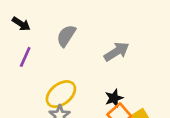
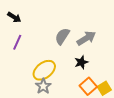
gray semicircle: (66, 36) -> (62, 36), moved
black star: (114, 98) -> (81, 62), moved

